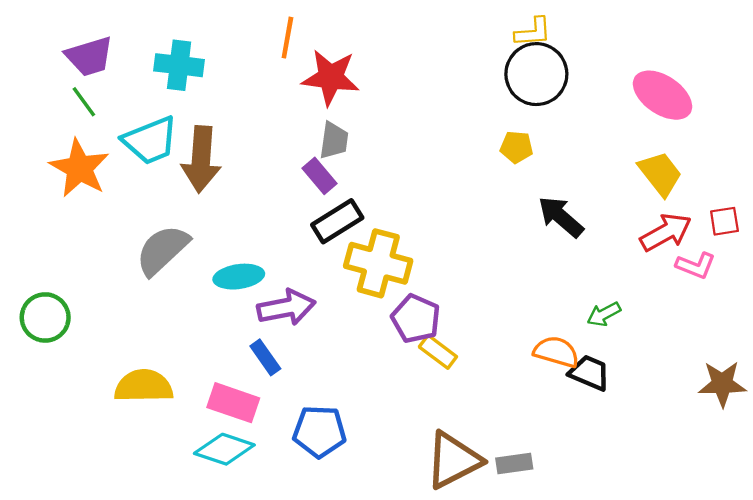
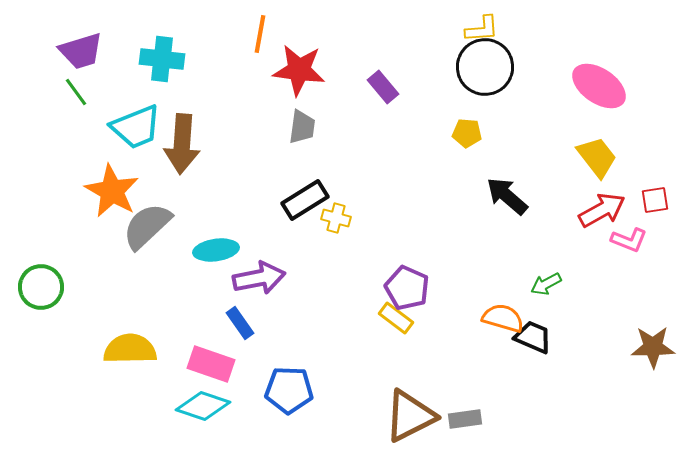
orange star: (79, 168) -> (112, 191), moved
purple rectangle: (320, 176) -> (383, 87), moved
yellow cross: (378, 263) -> (336, 218), moved, size x0.5
purple pentagon: (416, 319) -> (407, 288), moved

